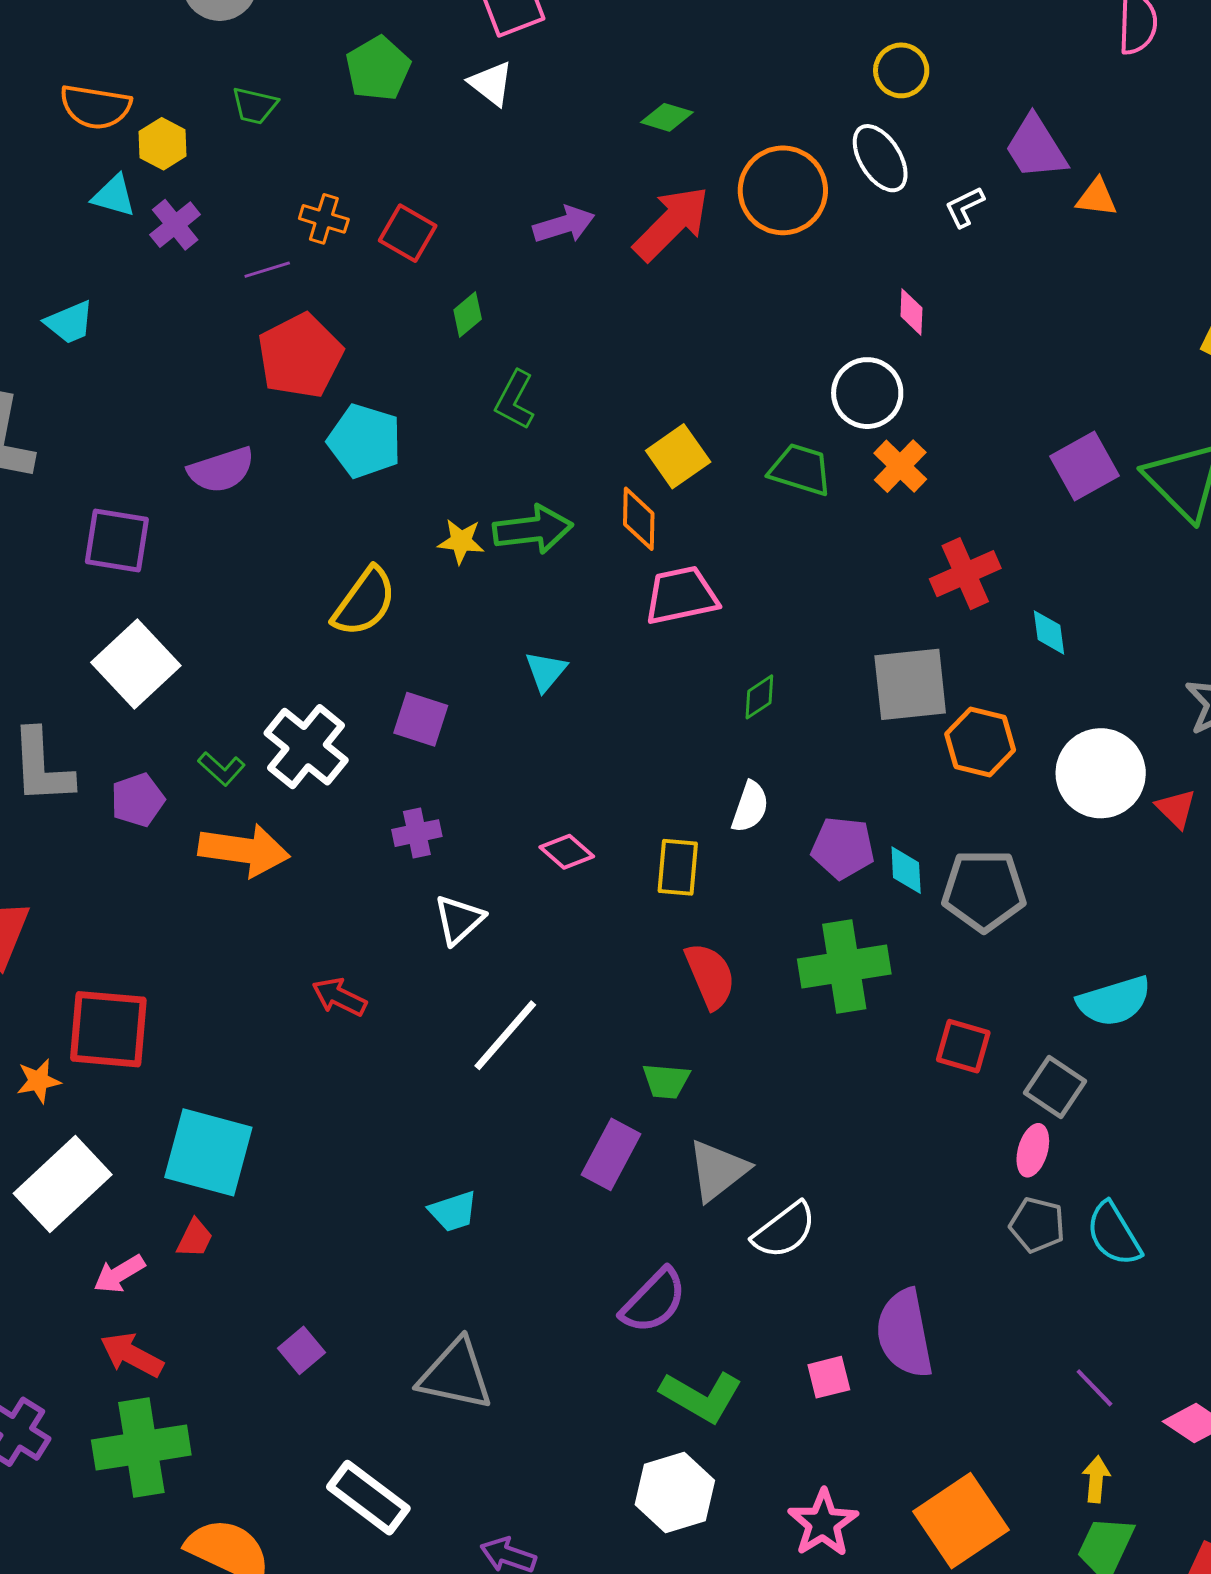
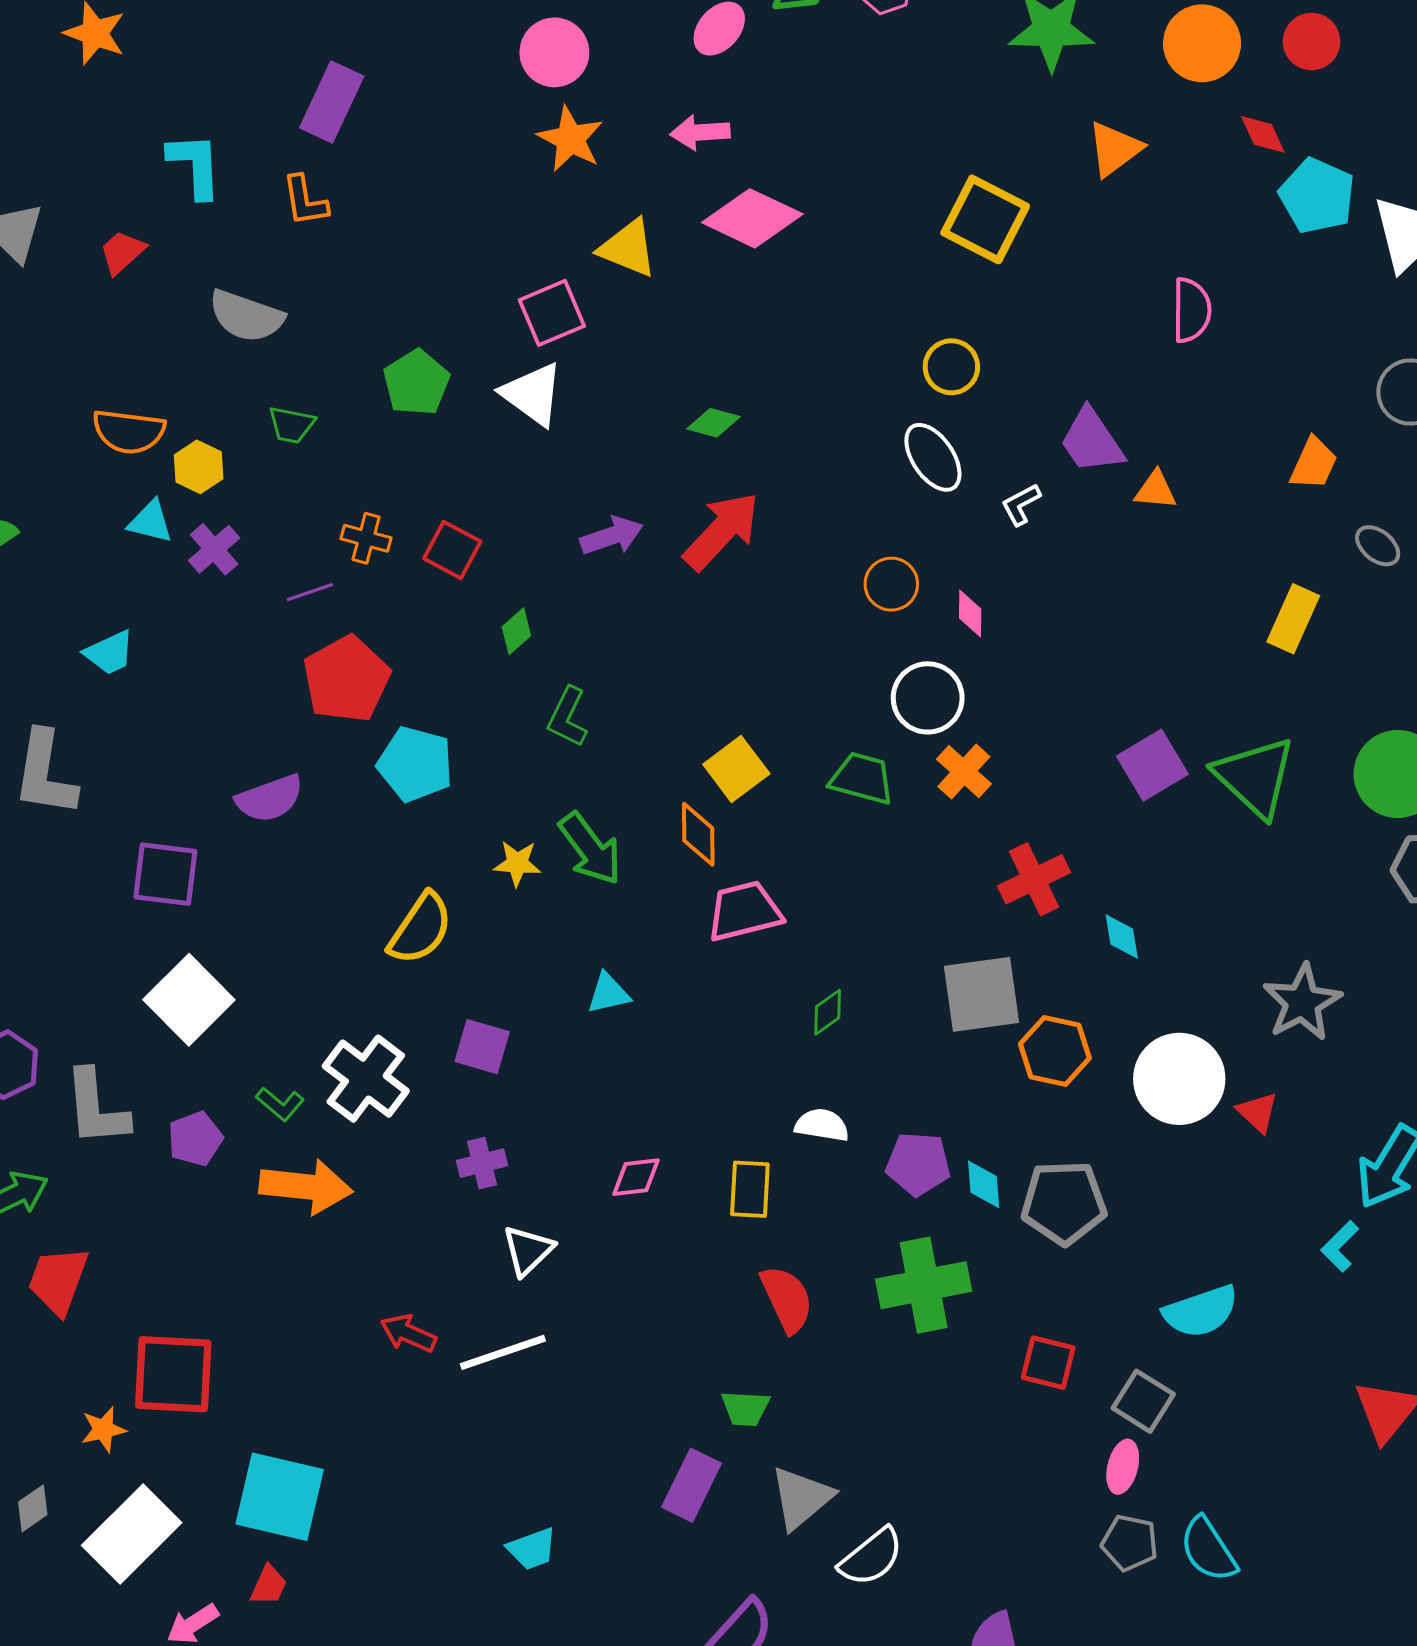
white triangle: (491, 83) -> (532, 394), size x1.4
orange circle: (783, 190) -> (891, 584), moved, size x0.6
green arrow: (533, 529) -> (590, 849), turned 62
cyan triangle: (546, 671) -> (608, 993), turned 39
white semicircle: (750, 807) -> (822, 1125), turned -98
pink diamond: (567, 852) -> (636, 1177), turned -46
white line: (505, 1035) -> (503, 1352), moved, turned 32

